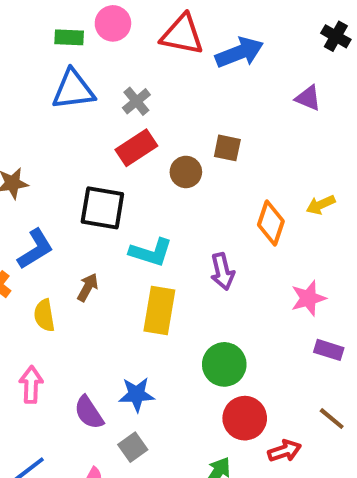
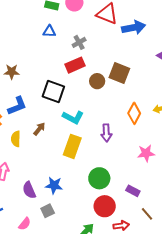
blue triangle: (73, 90) -> (49, 31), size x0.6
brown square: (227, 148) -> (119, 73), size x1.5
purple rectangle: (329, 350) -> (133, 191), moved

